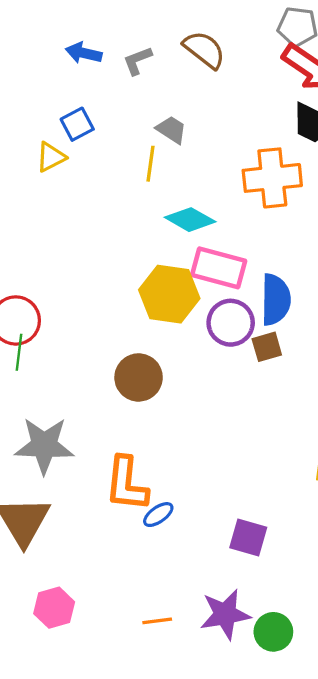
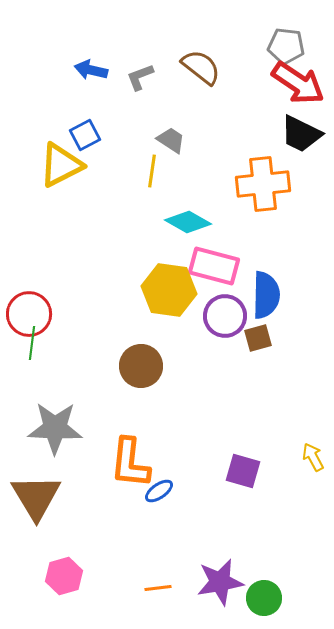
yellow triangle: (51, 157) -> (61, 165), size x1.6
purple square: (248, 538) -> (243, 471), moved

